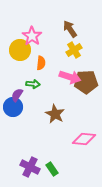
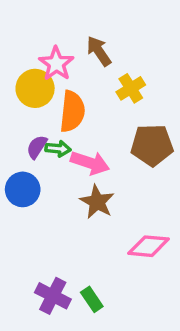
brown arrow: (70, 29) -> (99, 51), moved
orange semicircle: (41, 63) -> (72, 111), size x1.6
pink arrow: (70, 77) -> (90, 163), moved
purple semicircle: (17, 95) -> (37, 147), moved

